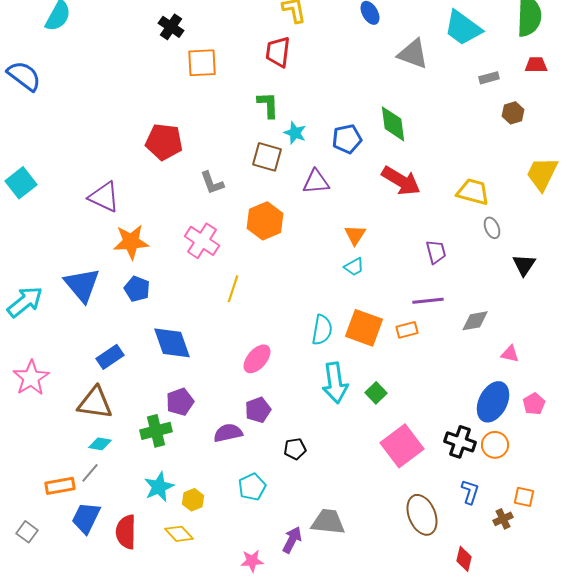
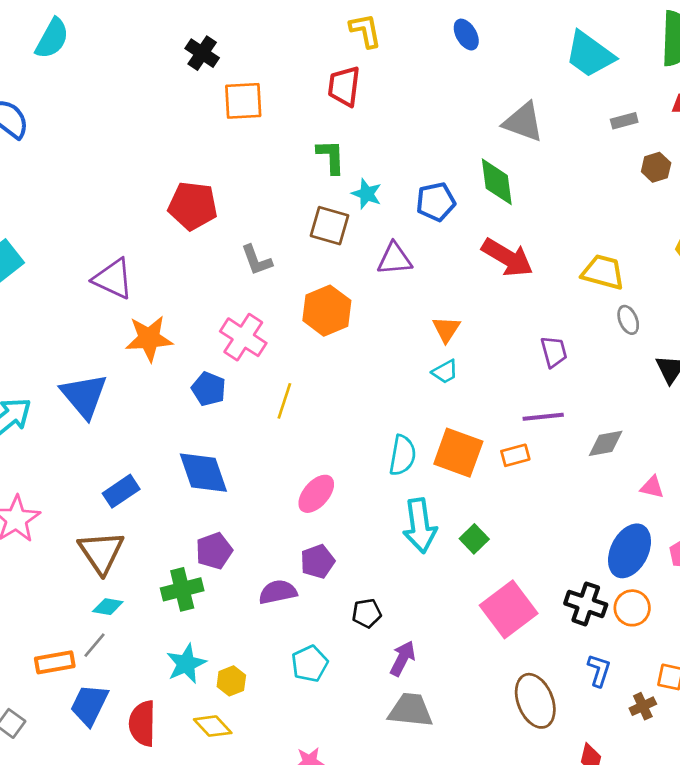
gray triangle: (413, 54) -> (523, 122), moved
blue pentagon: (137, 289) -> (209, 389), moved
brown triangle: (95, 403) -> (101, 552), turned 48
purple arrow: (292, 540) -> (403, 658), moved

